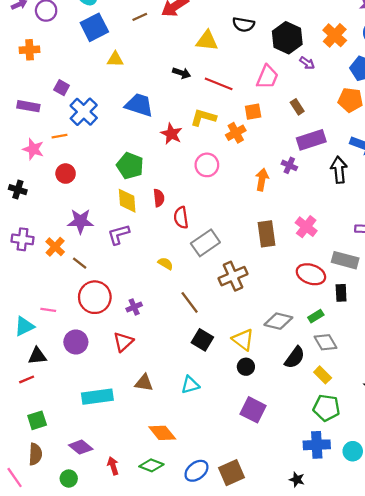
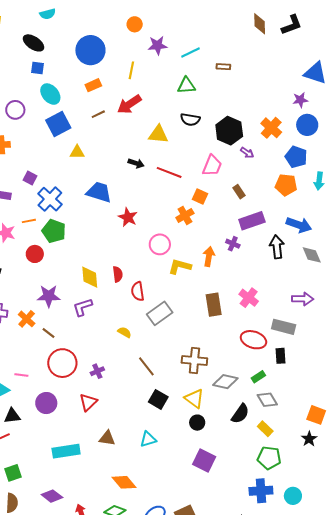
orange square: (253, 112) -> (200, 197), turned 35
yellow L-shape: (203, 117) -> (180, 266), moved
green pentagon: (130, 166) -> (54, 231), moved
brown cross: (233, 276) -> (194, 361), moved, turned 30

